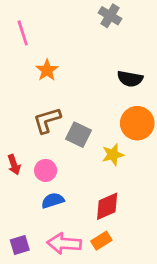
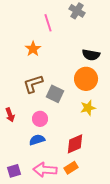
pink line: (23, 33) -> (48, 23), moved
orange circle: (137, 123) -> (86, 79), moved
yellow star: (113, 155) -> (88, 108), moved
pink circle: (46, 170) -> (40, 119), moved

